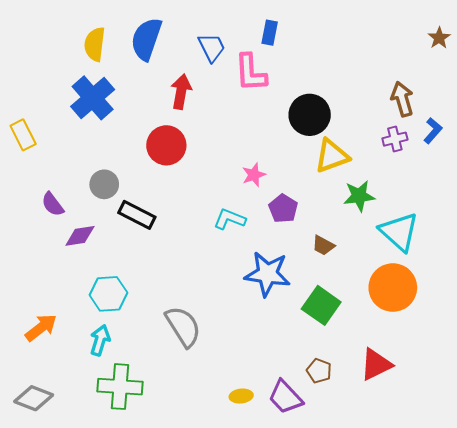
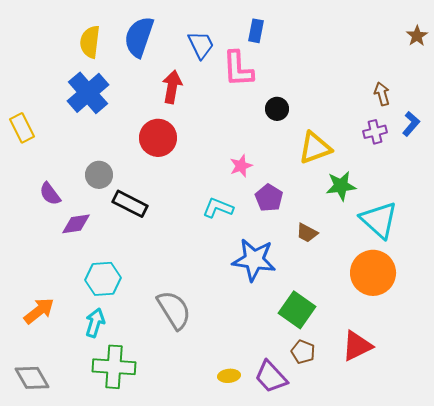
brown arrow: (402, 99) -> (382, 94), size x0.7
black circle: (310, 115) -> (277, 109), moved, size x0.6
green square: (321, 305) -> (297, 310), moved
gray diamond: (34, 398) -> (32, 378), turned 39

